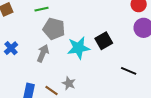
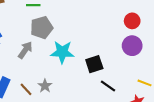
gray pentagon: (54, 29) -> (42, 28), turned 30
black square: (104, 41) -> (94, 64), moved

